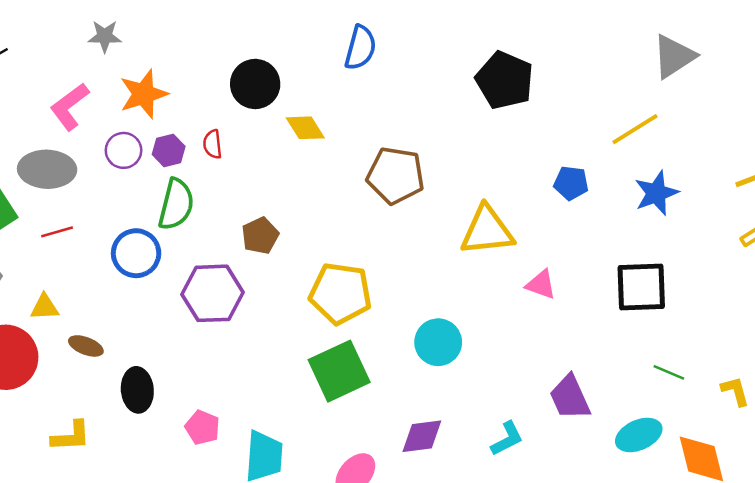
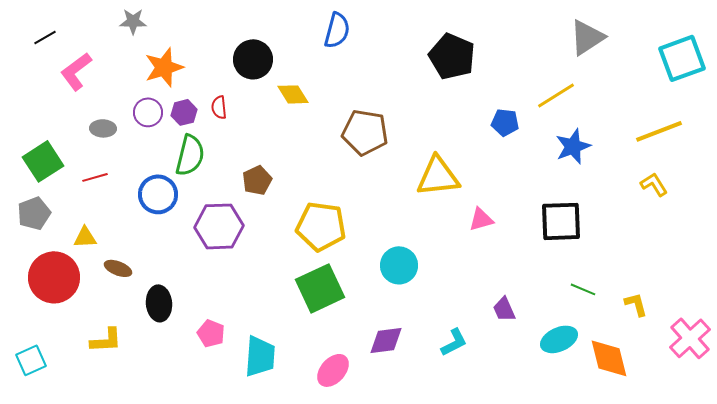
pink L-shape: (70, 107) -> (76, 71), moved
gray ellipse: (47, 169) -> (103, 128), moved, size x0.6
blue pentagon: (571, 183) -> (505, 122), moved
pink triangle: (541, 285) -> (481, 219), turned -36
purple trapezoid: (570, 397) -> (504, 309), size x0.7

